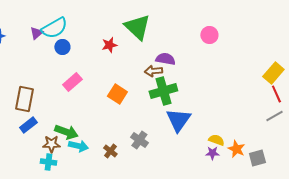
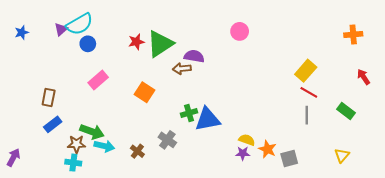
green triangle: (137, 27) -> (160, 44), moved, turned 44
green cross: (163, 91) -> (189, 113), moved, size x0.6
red line: (276, 94) -> (309, 92), turned -36
brown rectangle: (24, 99) -> (49, 98), size x0.7
gray line: (274, 116) -> (307, 115), turned -60
blue triangle: (178, 120) -> (208, 119), turned 44

